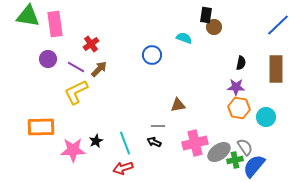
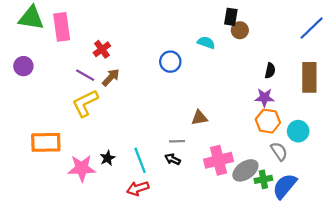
purple circle: (48, 59) -> (23, 66), moved
gray semicircle: (245, 147) -> (279, 151), moved

